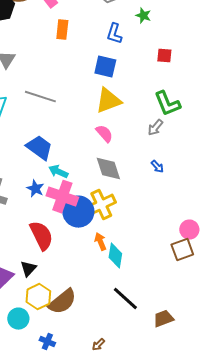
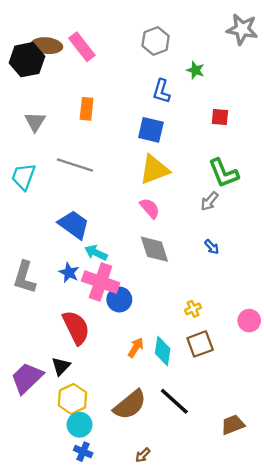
orange rectangle: (62, 30) -> (87, 109), moved
yellow cross: (101, 205) -> (193, 309), moved, size x0.5
blue circle: (78, 212) -> (119, 299), size x0.7
orange arrow: (100, 242) -> (136, 347), moved, turned 54
brown square: (182, 250) -> (200, 344), moved
brown semicircle: (62, 302) -> (130, 405), moved
cyan circle: (18, 319) -> (80, 425), moved
brown trapezoid: (163, 319) -> (233, 425), moved

